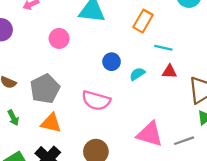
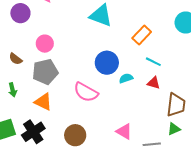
pink circle: (59, 38) -> (45, 44), moved
blue circle: (112, 62) -> (107, 63), size x1.5
pink triangle: (150, 134) -> (124, 131), size x0.7

